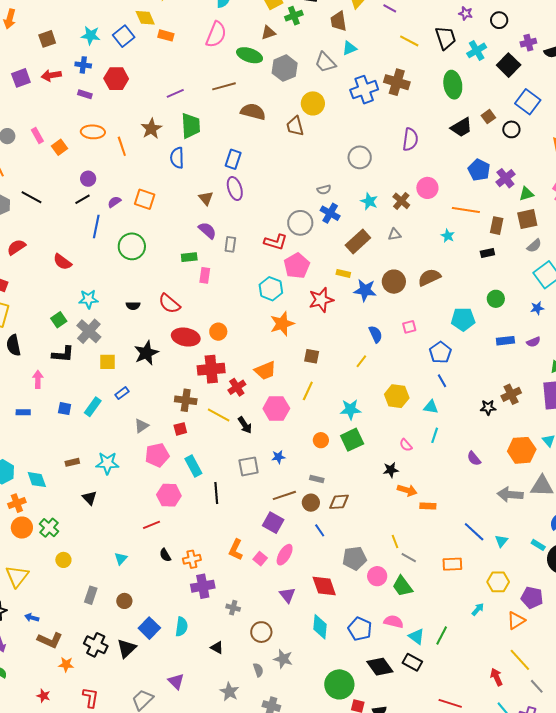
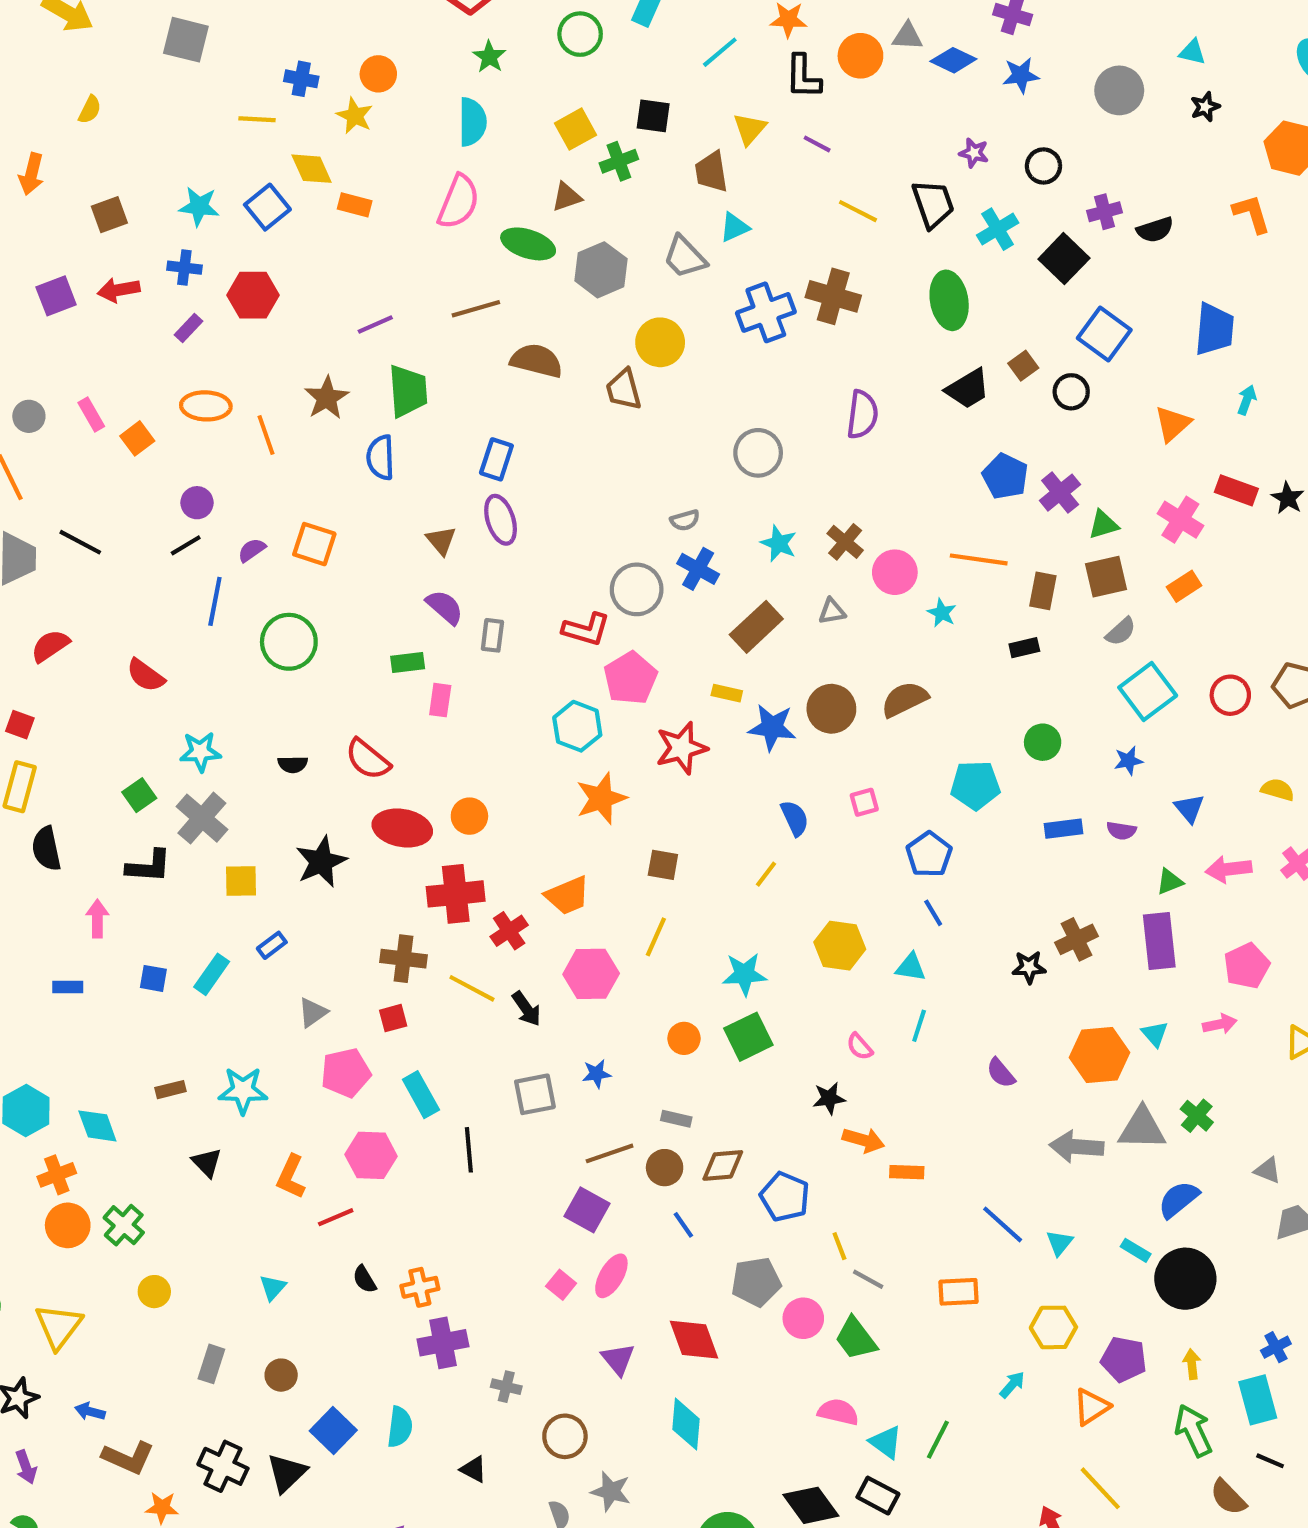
purple rectangle: (85, 94) -> (188, 328), turned -64
pink circle: (427, 188) -> (895, 572), moved
purple semicircle: (533, 342) -> (1121, 831), turned 32
orange L-shape: (236, 550) -> (291, 1177), moved
blue pentagon: (360, 629) -> (785, 1197), moved

